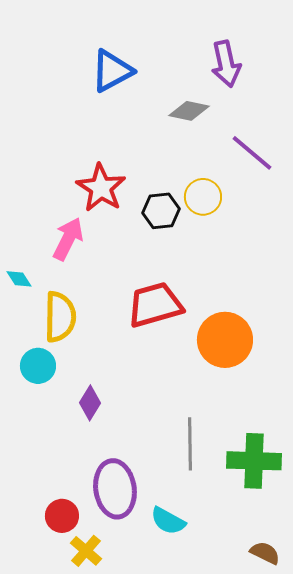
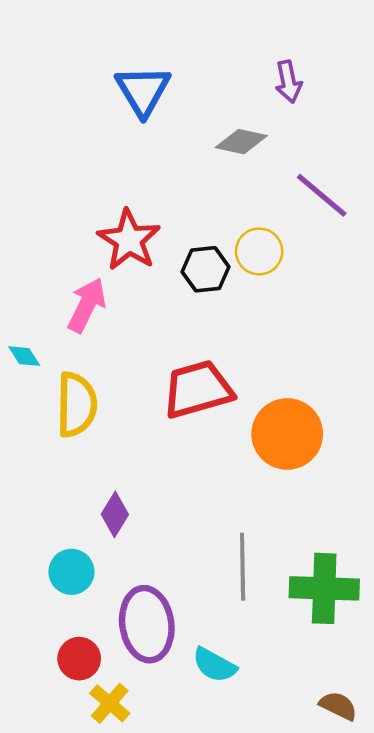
purple arrow: (226, 64) -> (288, 82), size x0.7
blue triangle: (112, 71) -> (143, 91), turned -33
cyan circle: (38, 366) -> (71, 572), moved

